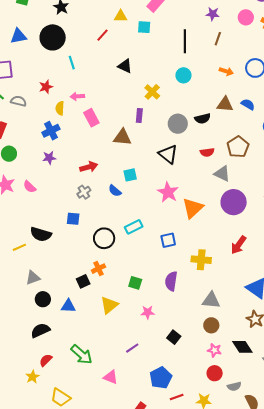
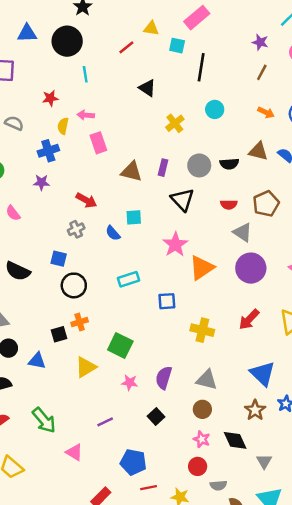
black line: (185, 41) -> (201, 67), moved
gray semicircle: (19, 101) -> (14, 123), moved
purple rectangle: (139, 115) -> (163, 168), moved
red arrow: (89, 167) -> (86, 200), turned 36
black circle: (104, 238) -> (74, 285), moved
purple semicircle: (171, 281) -> (164, 378), moved
green square: (135, 283) -> (120, 346), size x1.5
blue pentagon: (161, 378) -> (133, 462), turned 30

